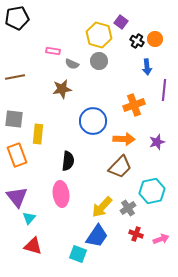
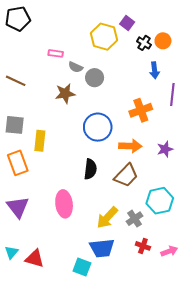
gray circle: (99, 61) -> (95, 78), moved
brown line: (15, 77) -> (16, 81), turned 36
black semicircle: (68, 161) -> (90, 169), moved
cyan triangle: (29, 218) -> (11, 252), moved
blue trapezoid: (97, 236) -> (102, 248), turned 50

